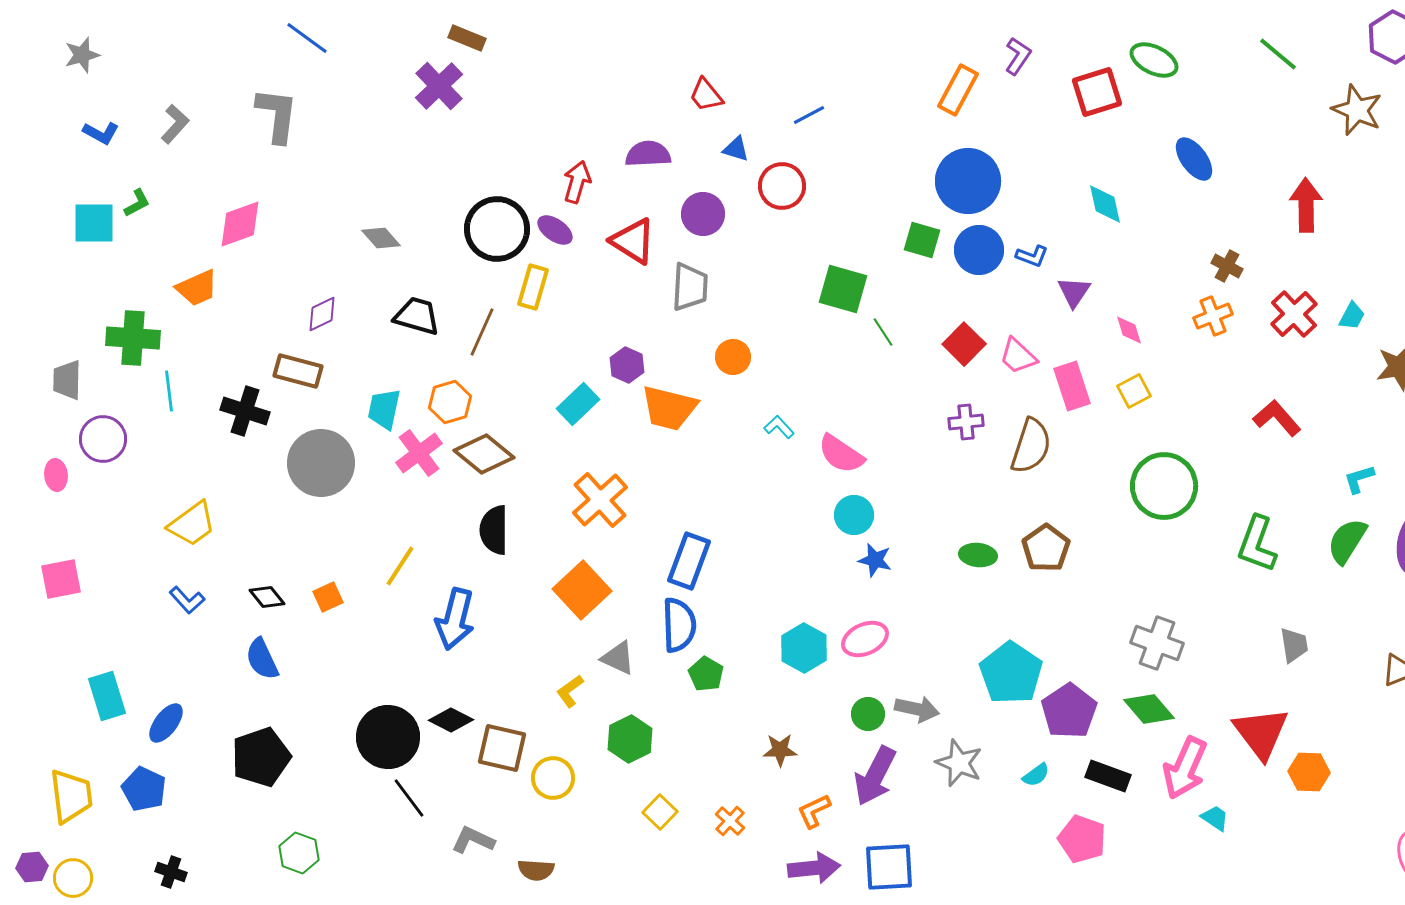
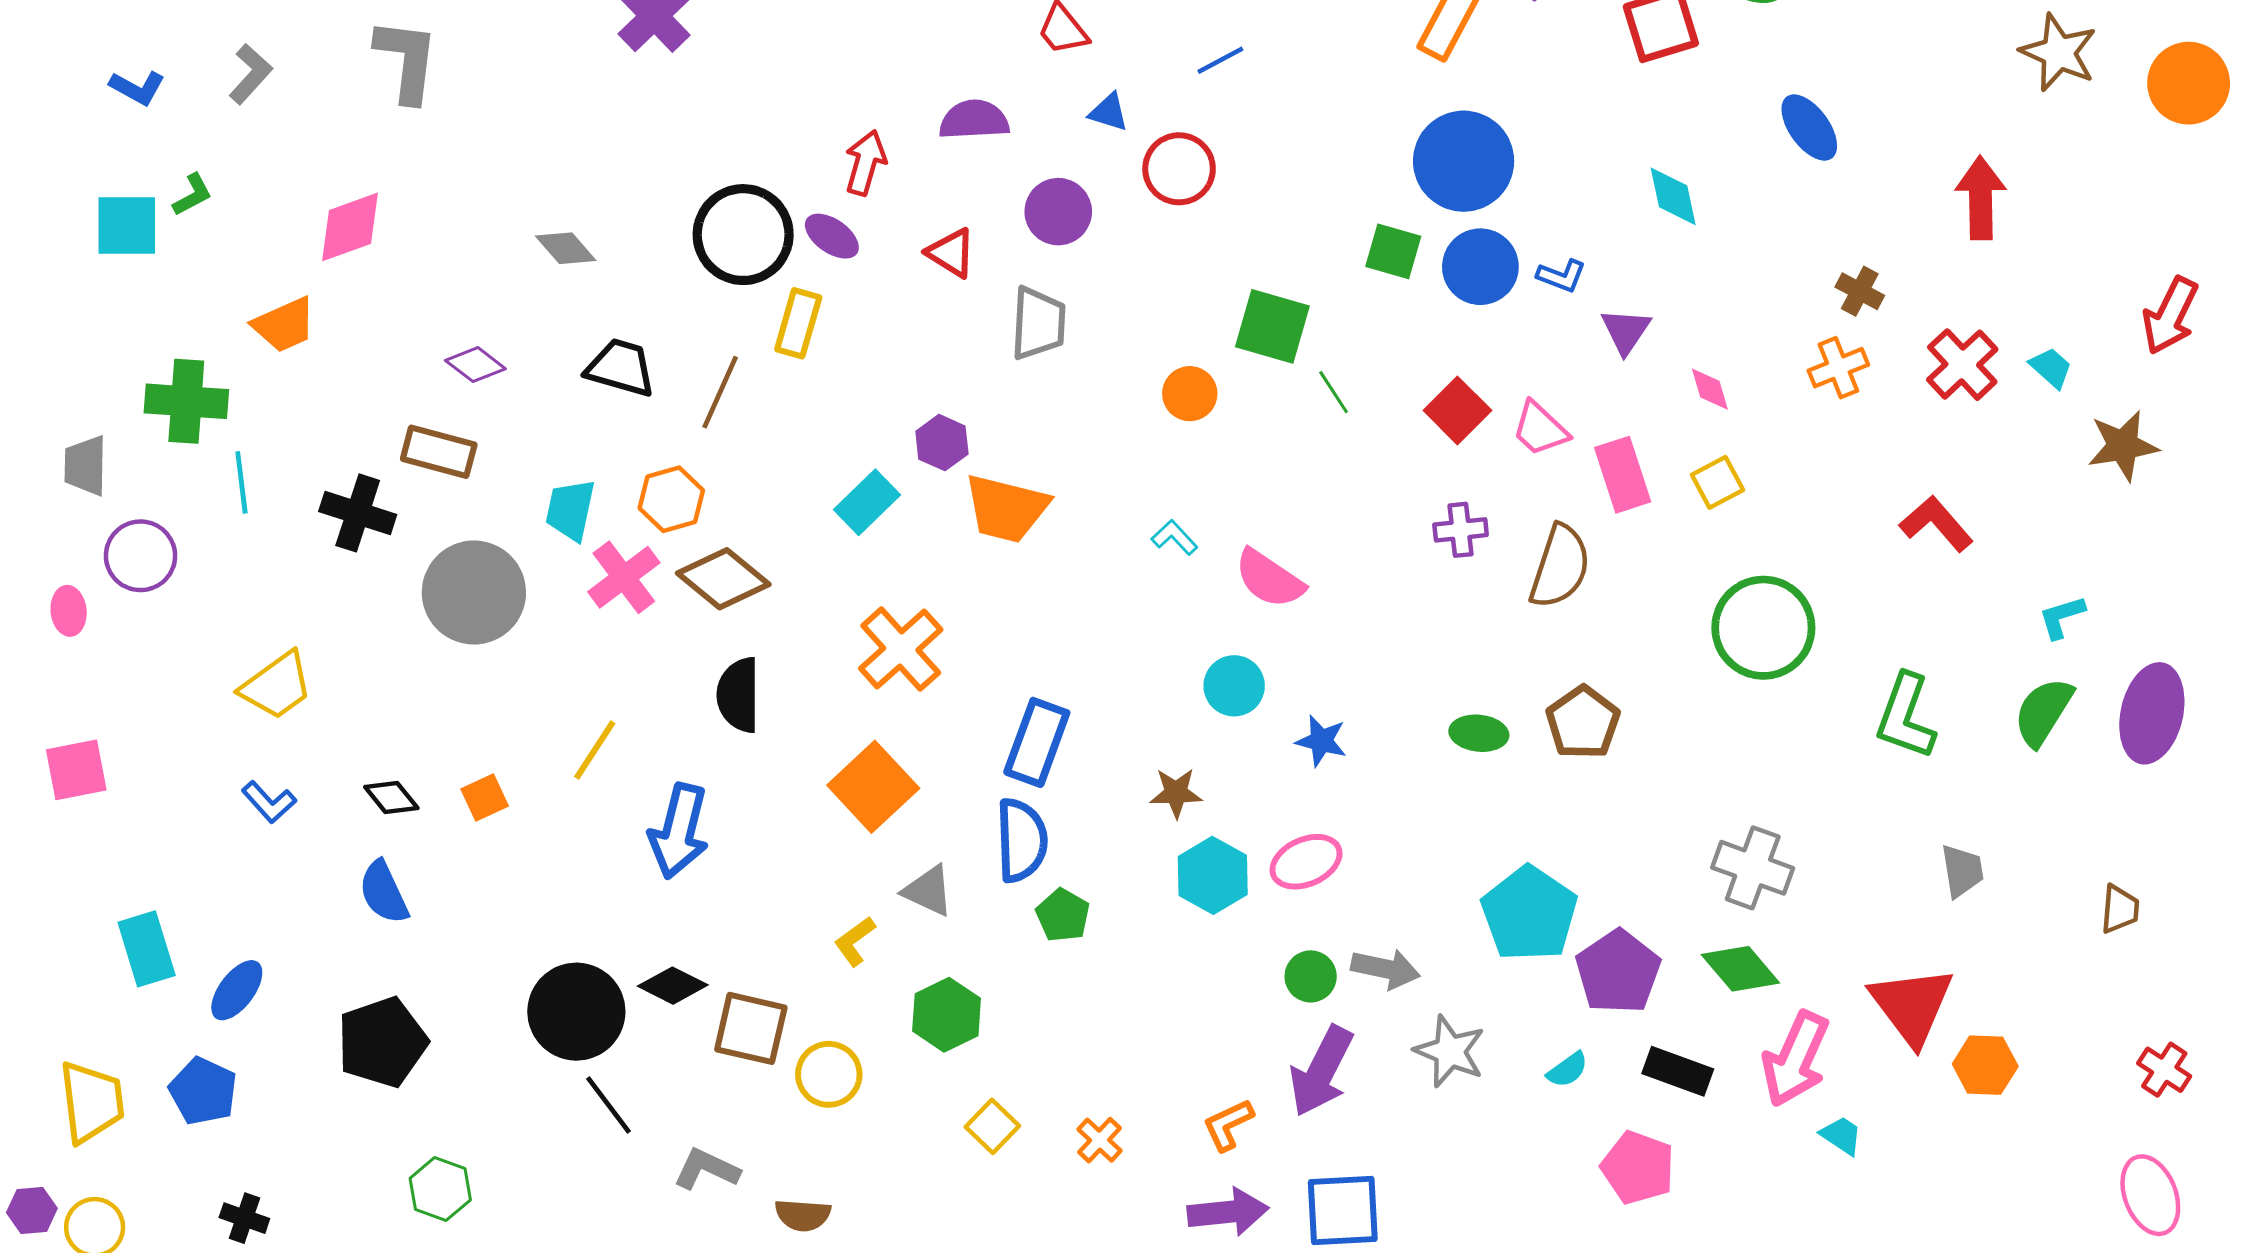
red triangle: (633, 241) -> (951, 253), size x0.7
purple diamond: (322, 314) -> (475, 365), turned 63
cyan trapezoid: (1352, 316) -> (2051, 368), turned -76
orange circle: (733, 357) -> (1190, 394), moved
cyan circle: (854, 515) -> (1234, 686), moved
brown star: (780, 750) -> (1176, 793), moved

